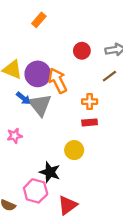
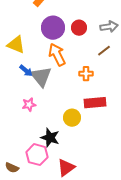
purple circle: (38, 74) -> (53, 28), moved
red rectangle: (90, 122) -> (95, 103), moved, size x1.5
pink star: (15, 136) -> (29, 105), moved

